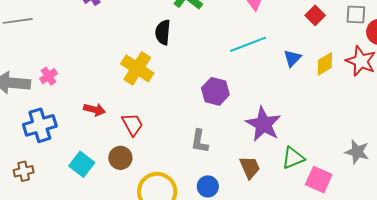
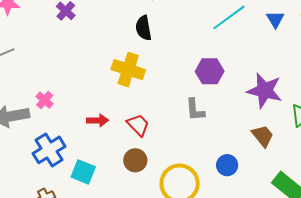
gray L-shape: (199, 141) -> (195, 110), moved
cyan square: (82, 164) -> (83, 172), moved

